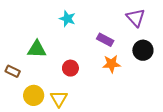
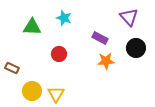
green triangle: (37, 49) -> (32, 27), moved
red circle: (70, 68) -> (59, 54), moved

